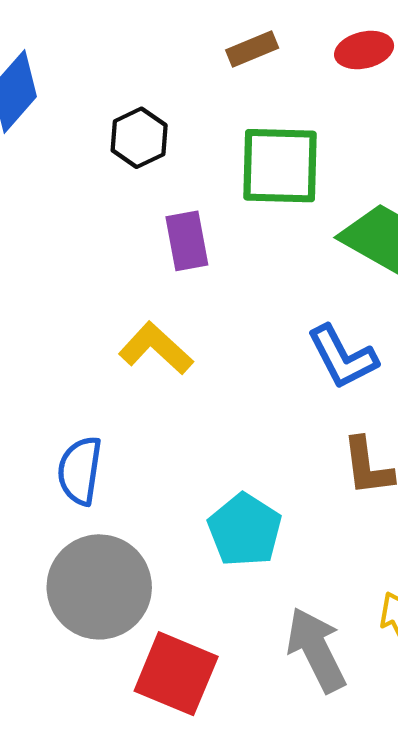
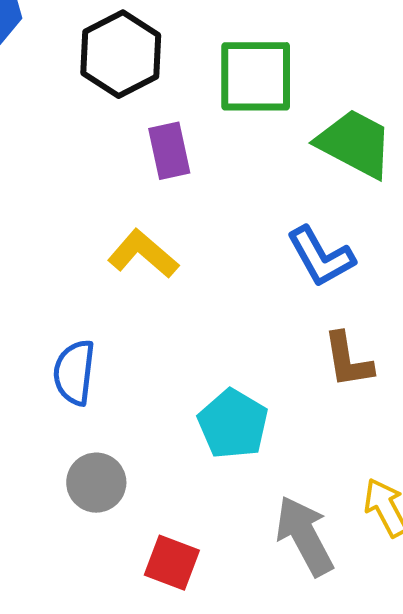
black hexagon: (139, 138) -> (121, 54), size x1.5
gray circle: (99, 587) -> (96, 483), size x0.6
red square: (176, 674) -> (172, 563), size x0.7

